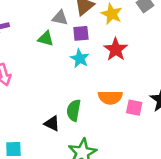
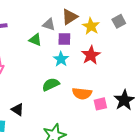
pink square: (134, 108) -> (100, 104), turned -32
green semicircle: (74, 110) -> (51, 84), moved, turned 48
black triangle: (52, 123) -> (17, 110), moved

